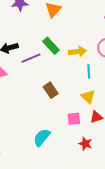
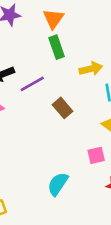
green rectangle: (51, 46) -> (57, 47), moved, turned 30
brown rectangle: (51, 90) -> (63, 108), moved

